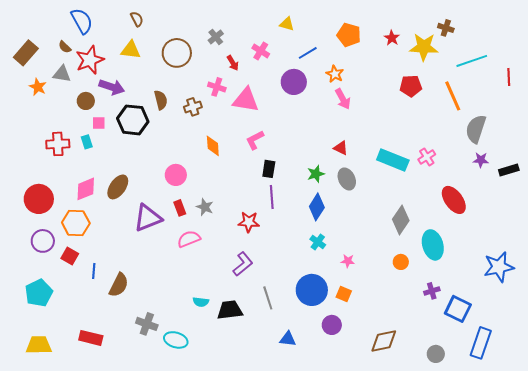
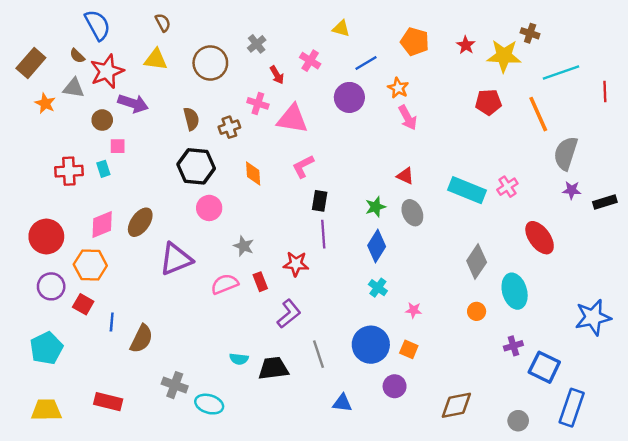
black hexagon: (133, 120) -> (196, 166), moved
red rectangle: (180, 208) -> (260, 282), moved

